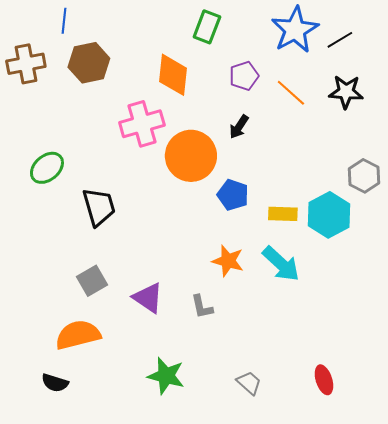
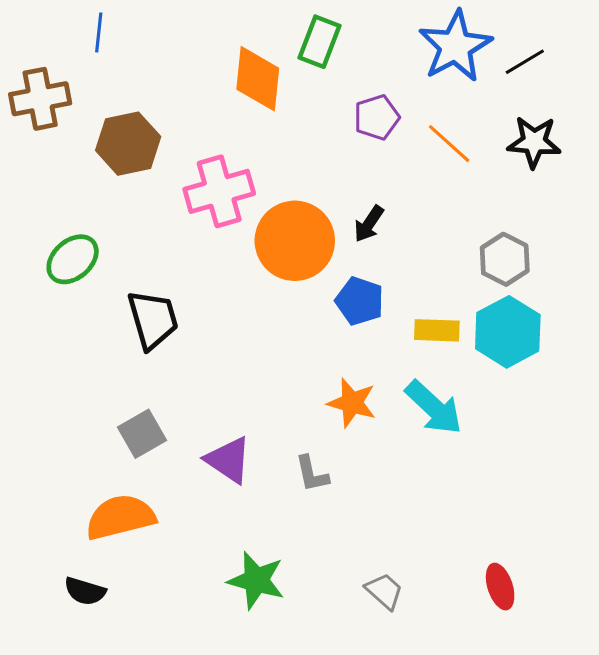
brown hexagon: (89, 63) -> (128, 144), moved
orange diamond: (173, 75) -> (258, 79), moved
black arrow: (239, 127) -> (369, 224), moved
gray hexagon: (364, 176) -> (505, 259), moved

